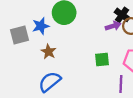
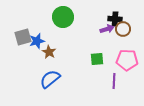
black cross: (122, 15) -> (115, 19), turned -32
blue star: (41, 26) -> (37, 41), moved

